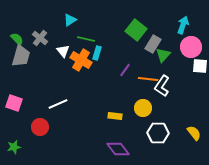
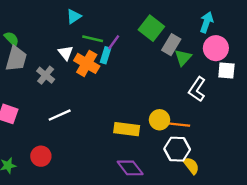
gray cross: (40, 38) -> (46, 75), moved
purple line: (125, 70) -> (114, 42), moved
orange line: (148, 79) -> (178, 124), moved
white L-shape: (162, 86) -> (197, 89), moved
yellow rectangle: (115, 116) -> (127, 129), size x1.5
red circle: (40, 127) -> (41, 156), moved
yellow semicircle: (194, 133) -> (191, 166), moved

